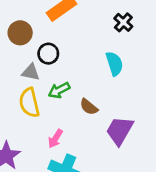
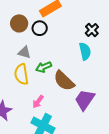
black cross: (123, 22) -> (92, 30), moved
black circle: (48, 54) -> (40, 28), moved
brown semicircle: (89, 107) -> (64, 81), size x1.6

